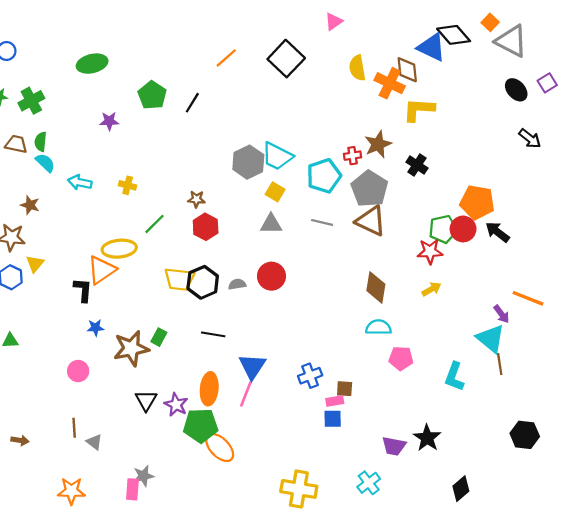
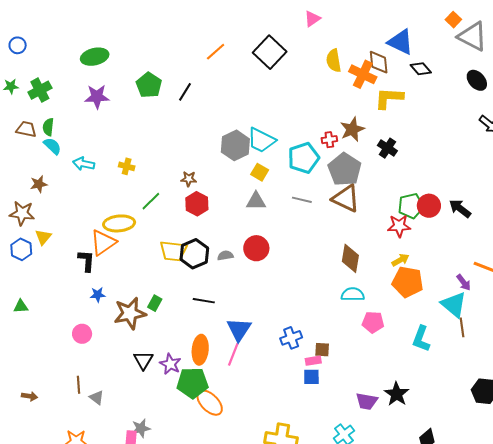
black diamond: (454, 35) -> (421, 69), moved, size x0.7
purple star: (109, 121) -> (97, 97), moved, size x1.4
orange pentagon: (477, 202) -> (408, 282), moved
brown star: (30, 205) -> (39, 184), turned -30

